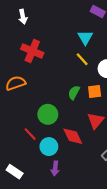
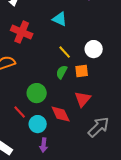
cyan triangle: (85, 37) -> (60, 19), moved, turned -35
yellow line: (82, 59) -> (65, 52), moved

